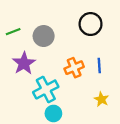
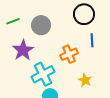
blue line: (99, 65) -> (92, 40), moved
yellow star: (101, 99) -> (85, 80), moved

